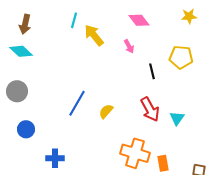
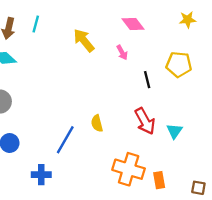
cyan line: (74, 20) -> (36, 24), moved
blue line: (77, 103) -> (65, 140), moved
yellow semicircle: (106, 111) -> (97, 123), turned -56

